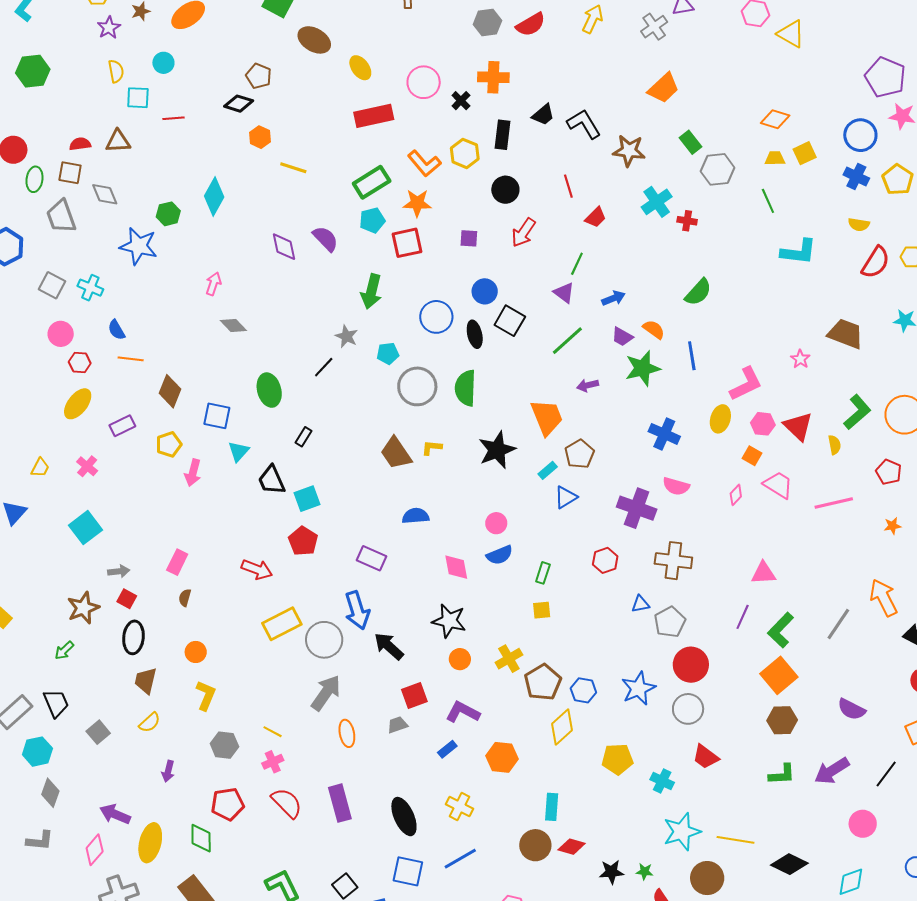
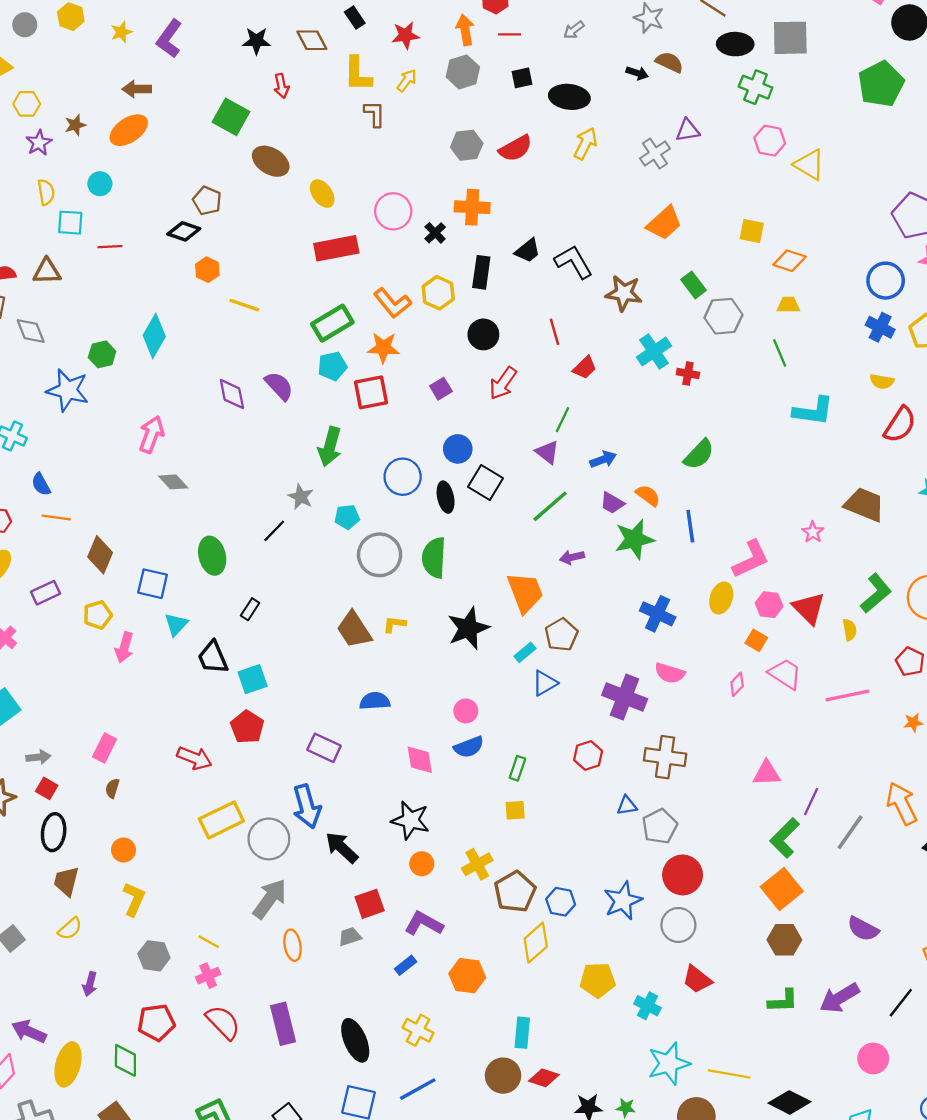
yellow square: (805, 153) -> (752, 231), moved, turned 35
purple square: (469, 238) -> (441, 389), turned -36
pink arrow: (213, 284) -> (151, 434), size x1.4
purple line: (743, 617) -> (811, 801), moved

